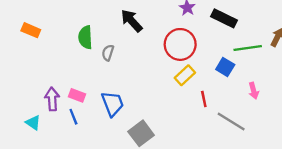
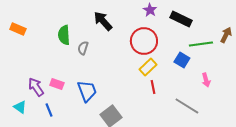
purple arrow: (52, 99) -> (36, 87), turned -30
red line: (204, 99) -> (153, 87), moved
blue line: (73, 117) -> (49, 110), moved

